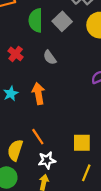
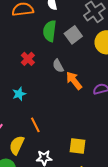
orange arrow: (38, 94) -> (74, 81), moved, turned -36
orange line: (38, 137) -> (35, 125), moved

